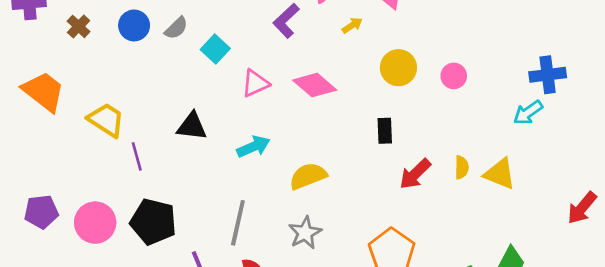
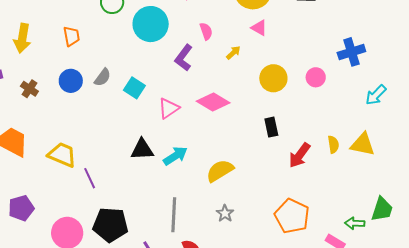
blue cross: (548, 75) -> (351, 52), moved
black triangle: (192, 126) -> (142, 149), moved
purple pentagon: (41, 212) -> (21, 208), moved
gray star: (305, 233) -> (225, 213), size x0.7

